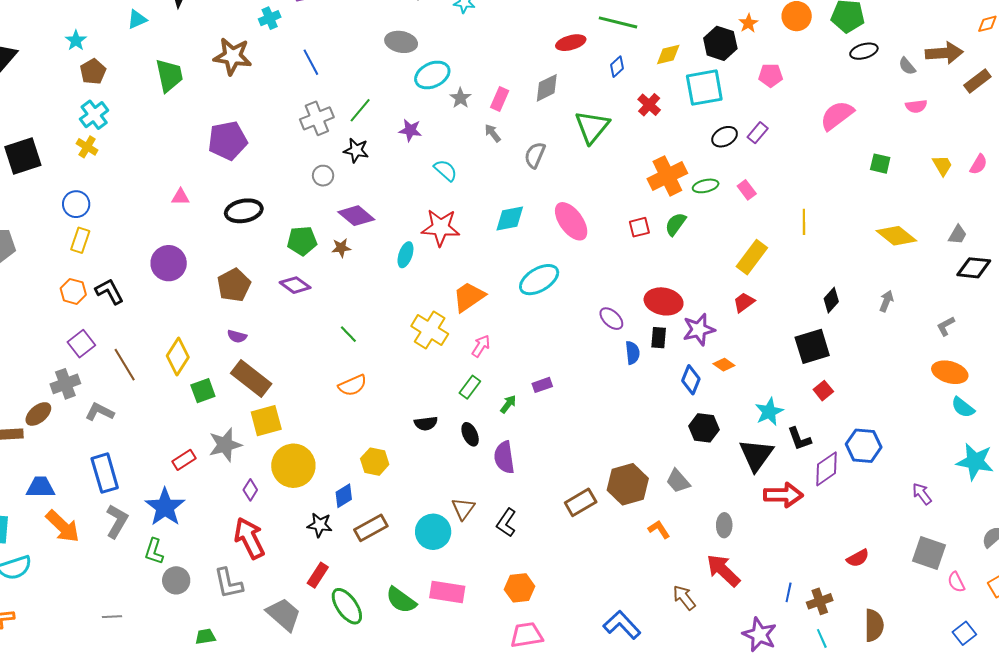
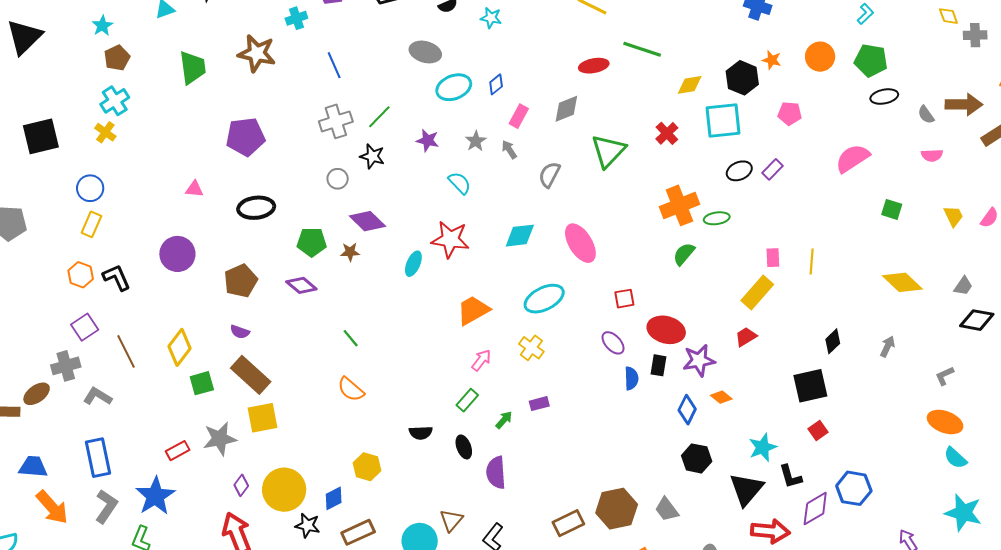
orange star: (748, 23) -> (772, 60), turned -30
blue diamond: (617, 67) -> (496, 84), moved
gray star: (460, 98) -> (476, 141), moved
pink rectangle: (747, 190) -> (773, 258), moved, turned 30
red square: (639, 227) -> (624, 299), moved
yellow cross: (430, 330) -> (531, 348), moved, size x0.7
orange semicircle: (353, 385) -> (351, 389), turned 60
yellow circle: (293, 466) -> (284, 490), moved

